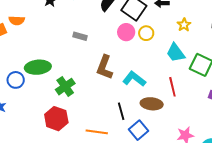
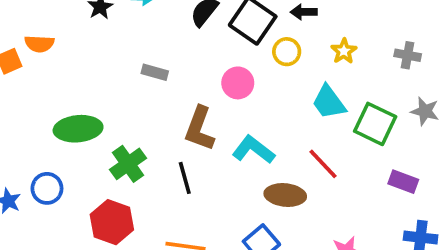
pink circle: (126, 32) -> (238, 83), moved
yellow circle: (146, 33) -> (287, 52), moved
blue circle: (16, 80) -> (47, 188), moved
red line: (172, 87) -> (323, 164), turned -30
black line: (121, 111) -> (185, 178), moved

